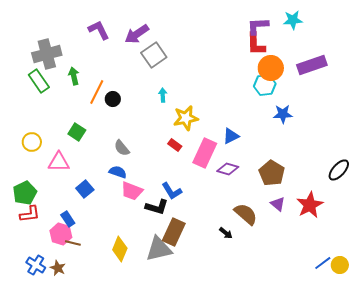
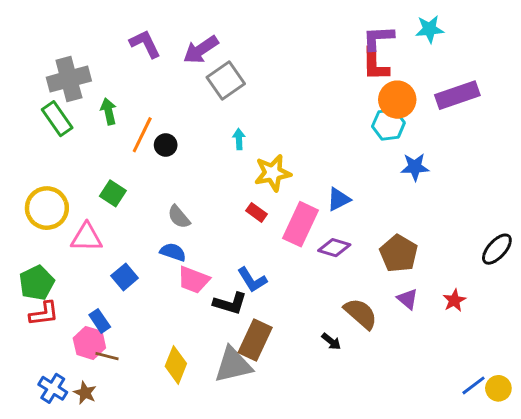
yellow circle: (32, 142) -> (47, 208), size x1.5
red star: (310, 205) -> (454, 300), size x0.6

